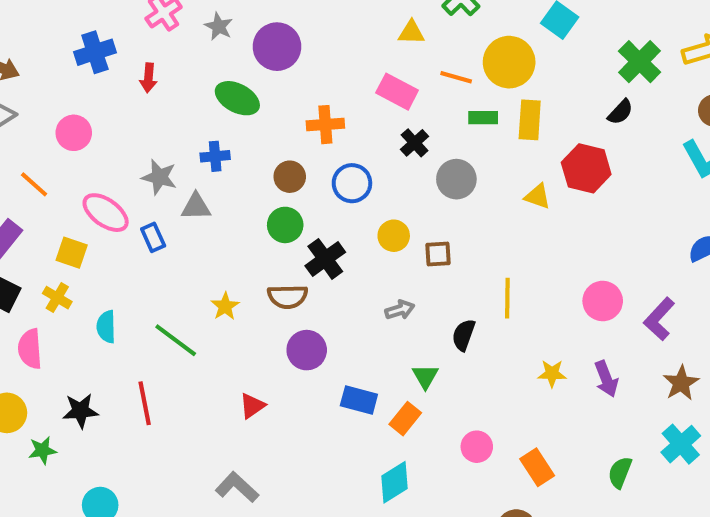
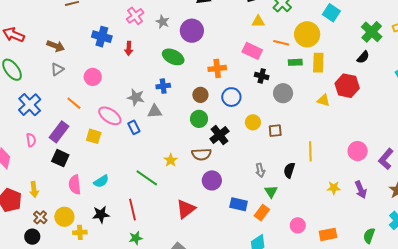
blue cross: (95, 52) -> (102, 37), turned 36
black cross: (415, 143) -> (262, 76), turned -32
yellow cross: (57, 298) -> (80, 232), moved, turned -32
gray arrow: (400, 310) -> (260, 170), moved, turned 96
cyan semicircle: (106, 327) -> (101, 181), moved, turned -119
red triangle: (252, 406) -> (186, 209), size x1.5
green star: (42, 450) -> (136, 238), moved
orange rectangle: (537, 467) -> (328, 234), turned -66

